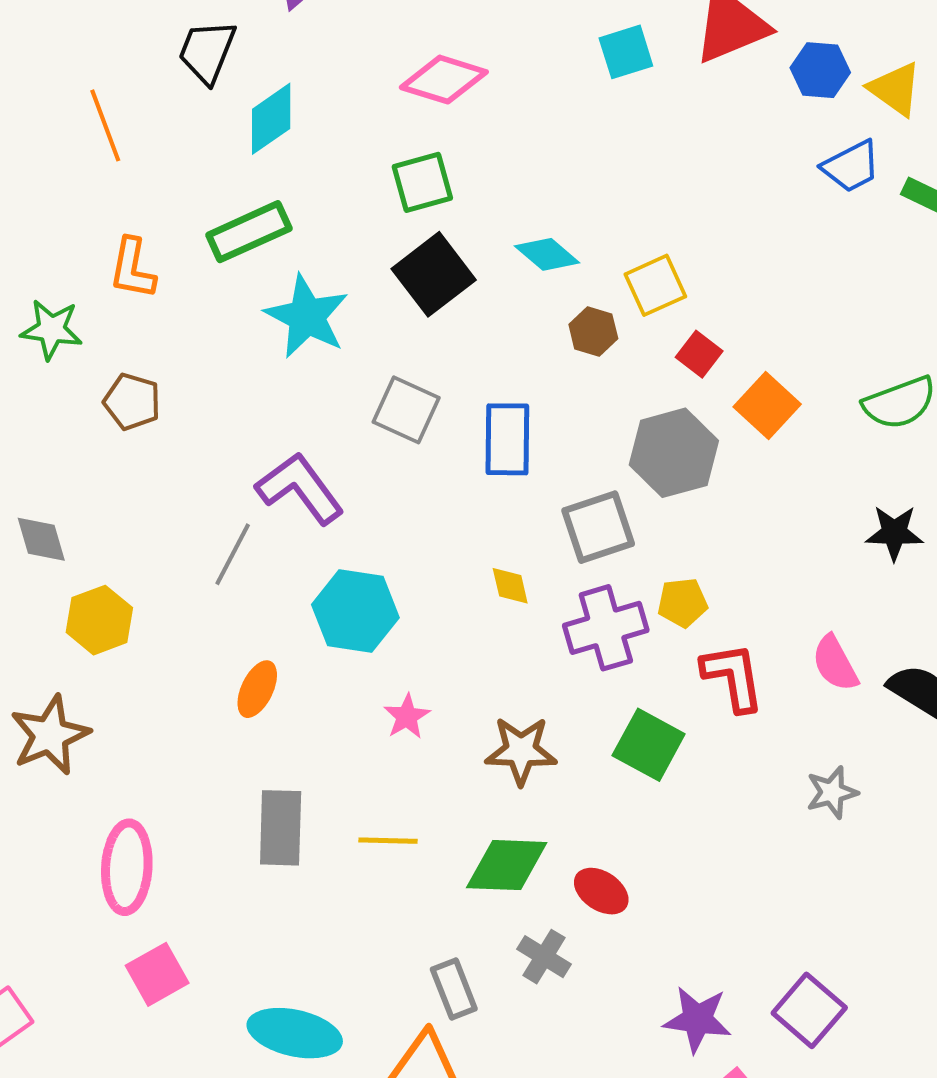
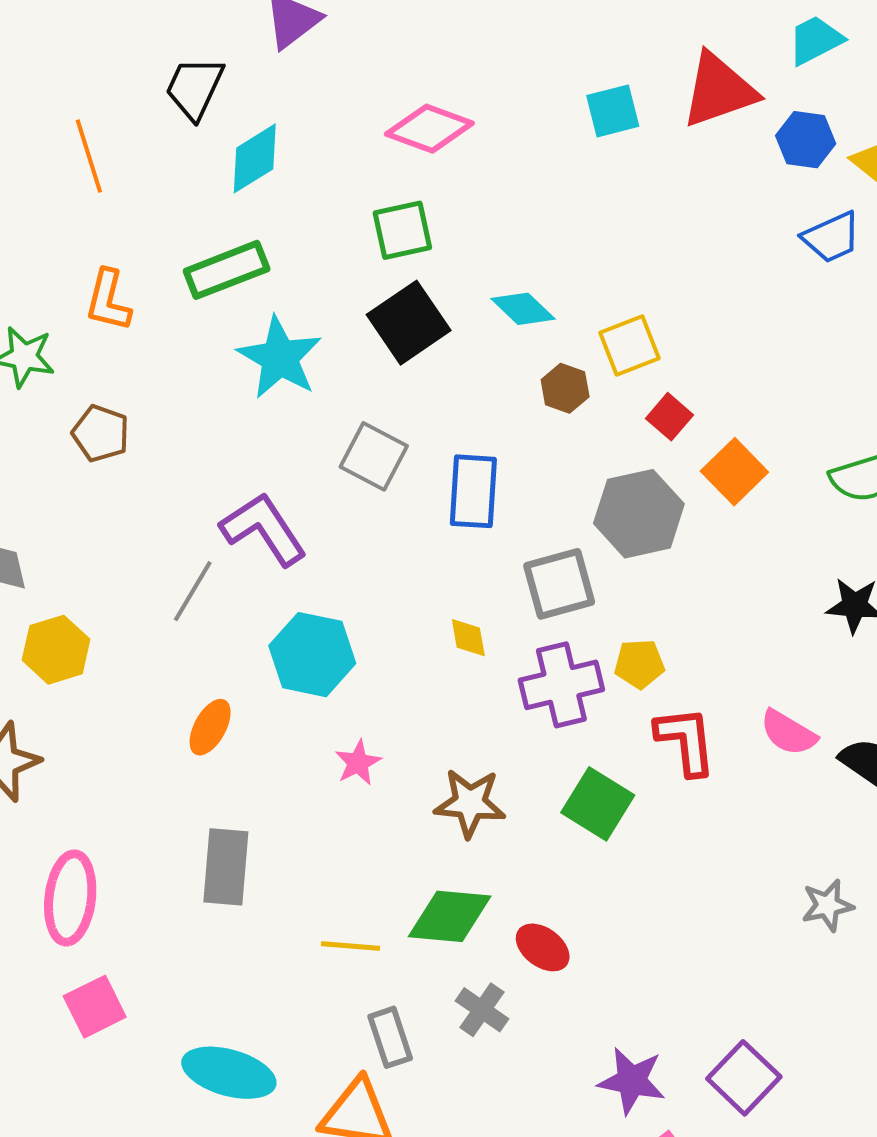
pink semicircle: (835, 663) -> (788, 733), turned -34
gray star: (832, 792) -> (827, 905), moved
yellow line: (388, 841) -> (350, 946), moved

